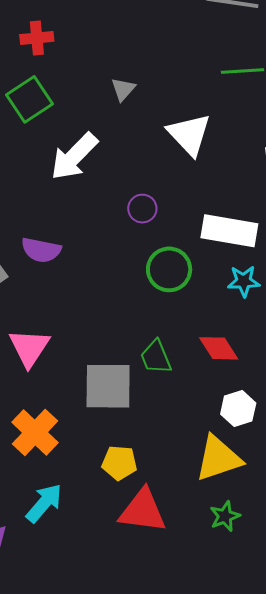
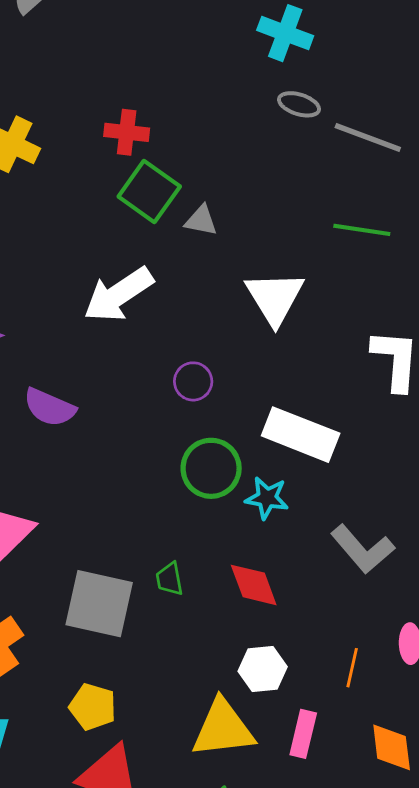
red cross: (37, 38) -> (127, 132), moved
gray triangle: (123, 89) -> (201, 220), turned 48
green square: (29, 99) -> (149, 192), moved, turned -33
cyan star: (244, 281) -> (267, 498), moved
green trapezoid: (156, 357) -> (170, 579), size x0.7

